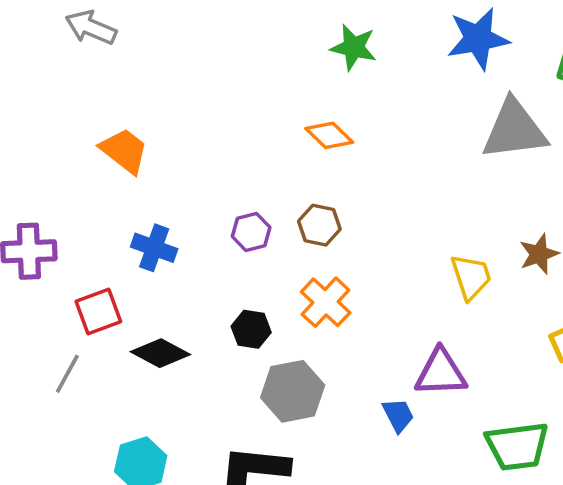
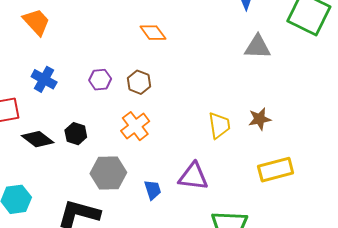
gray triangle: (514, 130) -> (257, 47), size x0.7
black hexagon: (251, 329) -> (76, 134), moved
blue trapezoid: (398, 415) -> (153, 190), moved

